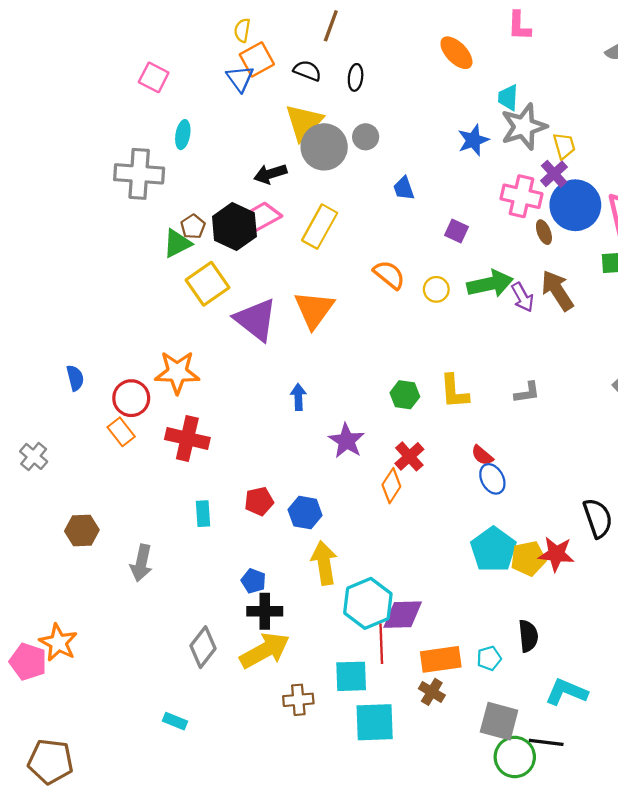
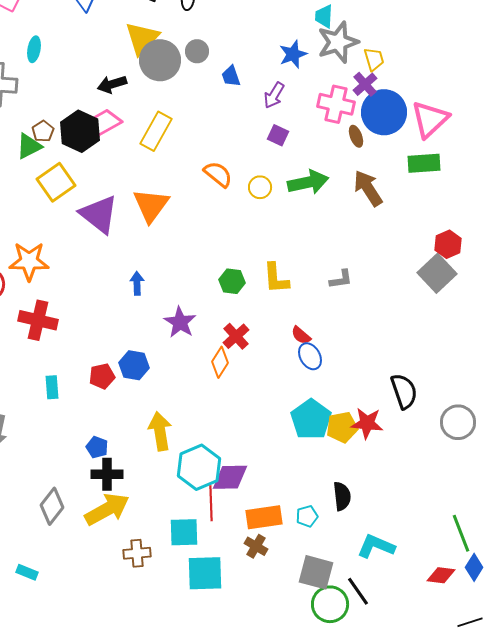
blue trapezoid: (404, 188) -> (231, 76), moved
purple arrow: (523, 297) -> (274, 95), moved, turned 60
blue hexagon: (305, 513) -> (134, 365), moved
black line: (546, 742) -> (358, 591), turned 48

